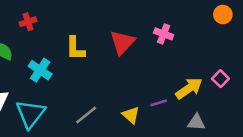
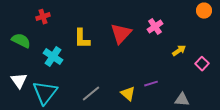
pink cross: (164, 34) -> (155, 27), turned 35
yellow arrow: (189, 88) -> (179, 51), moved, size x0.6

